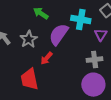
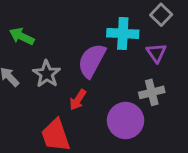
green arrow: (41, 13) -> (22, 36), moved
purple circle: (93, 85) -> (126, 121), moved

